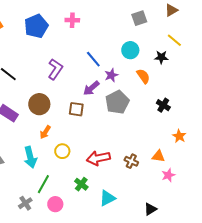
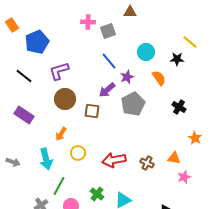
brown triangle: (171, 10) -> (130, 12), moved, turned 32
gray square: (139, 18) -> (108, 31), moved
blue pentagon: (36, 26) -> (37, 42), moved
purple L-shape: (55, 69) -> (59, 71), moved, turned -140
brown circle: (39, 104) -> (65, 99), moved
green cross: (81, 184) -> (97, 194), moved

